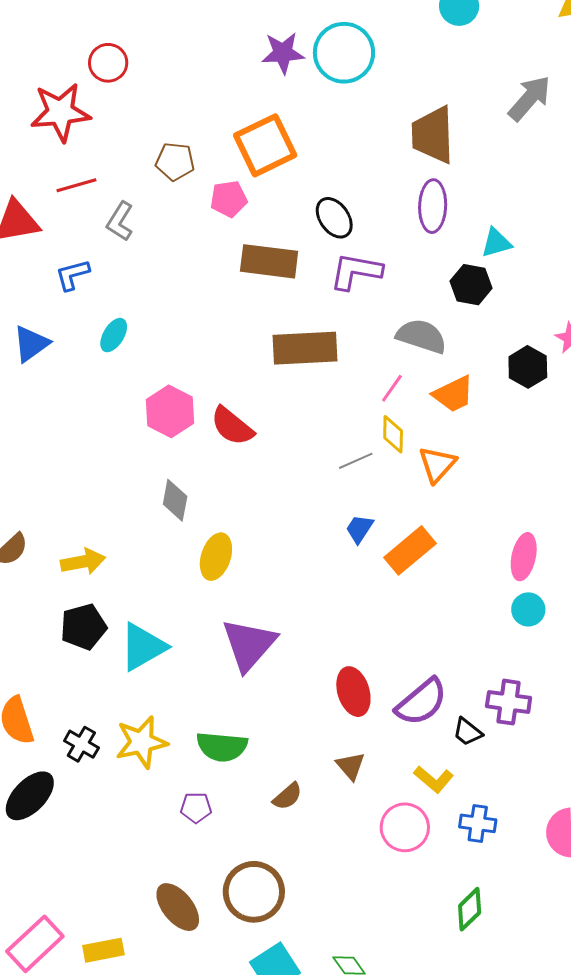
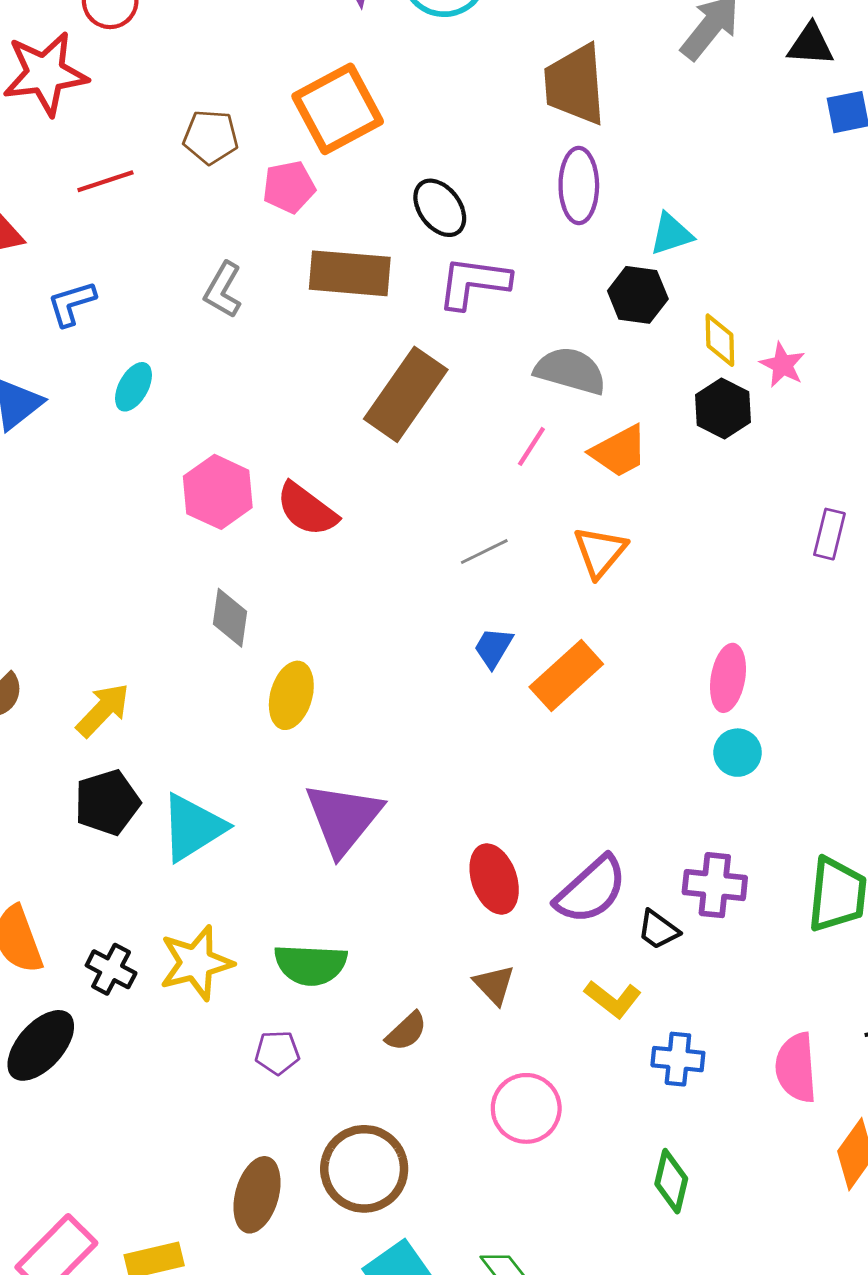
red line: (76, 185) -> (105, 181), moved
gray L-shape: (120, 221) -> (223, 290), moved
brown rectangle: (305, 348) -> (406, 394), turned -50
yellow diamond: (393, 434) -> (720, 340), moved
yellow arrow: (83, 562) -> (103, 710), turned -33
pink circle: (405, 827) -> (526, 1108), moved
brown ellipse: (178, 907) -> (257, 1195), turned 57
green diamond: (470, 909) -> (671, 1181), turned -30

